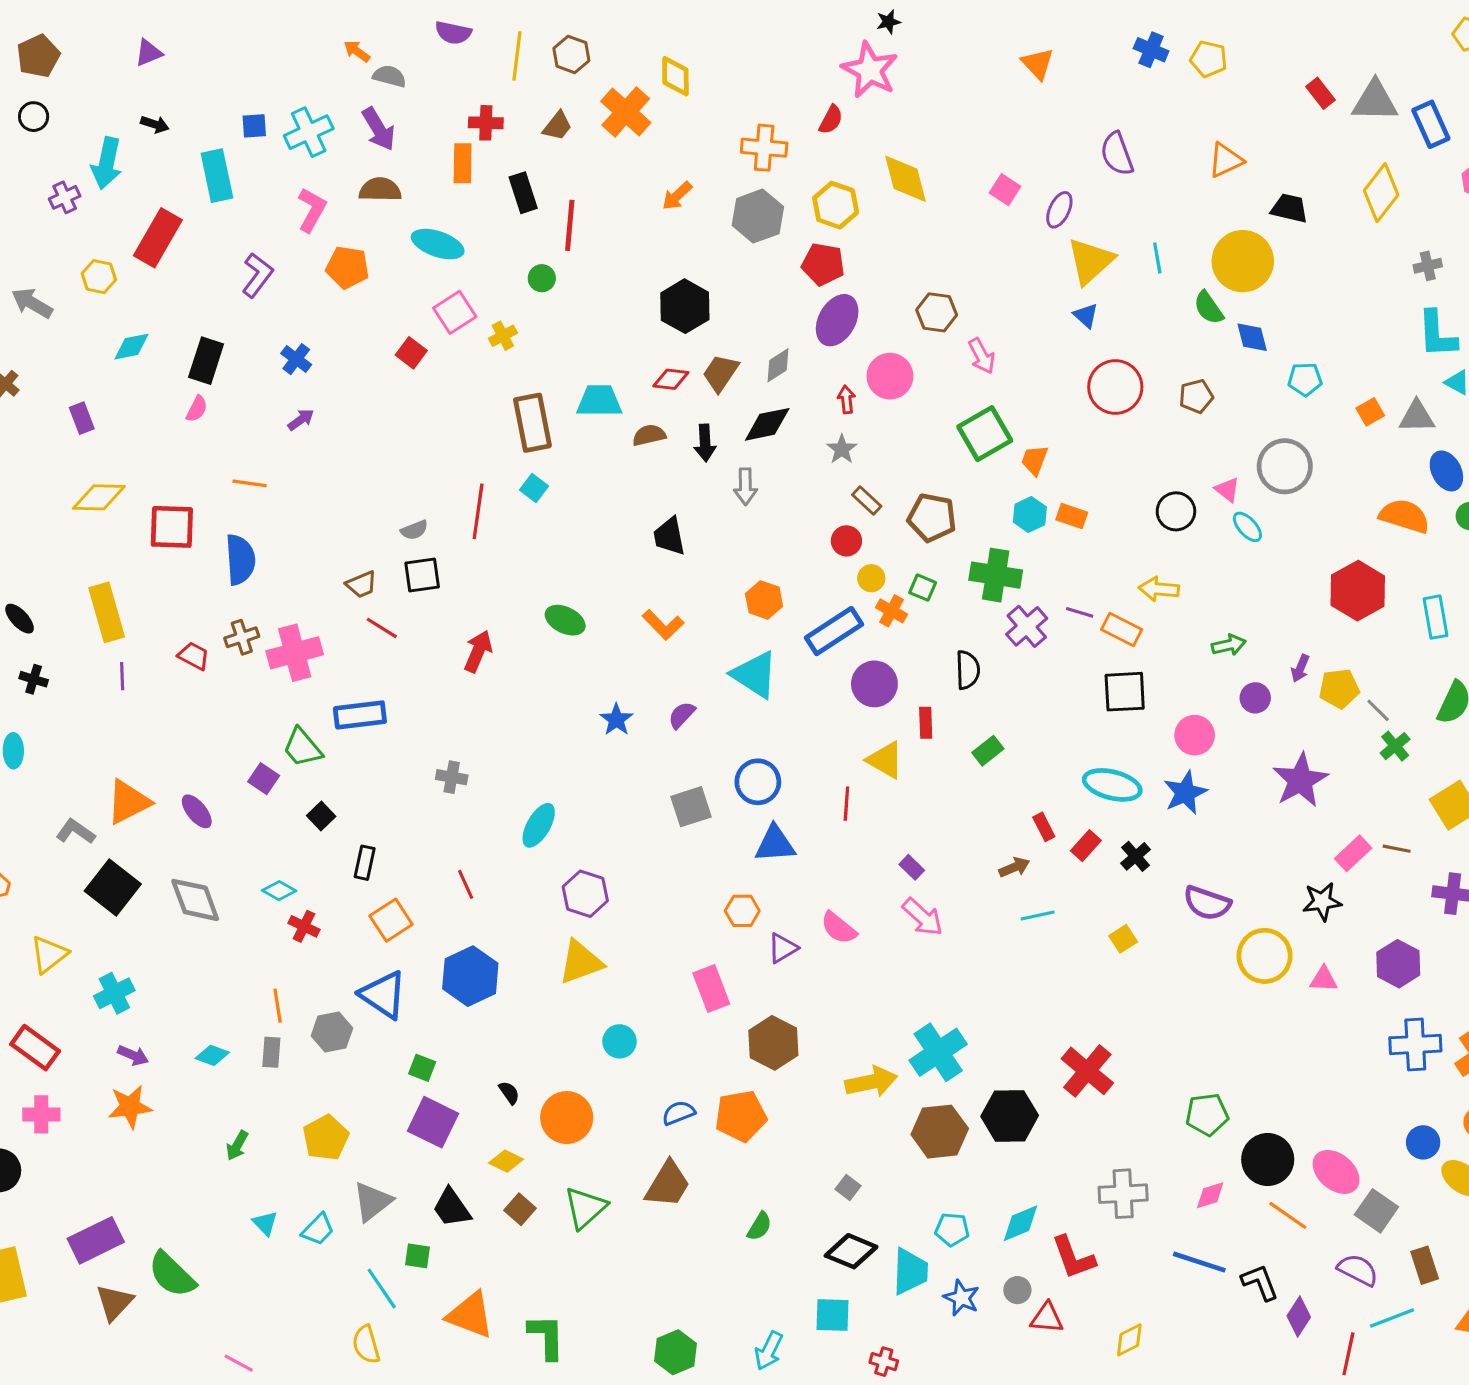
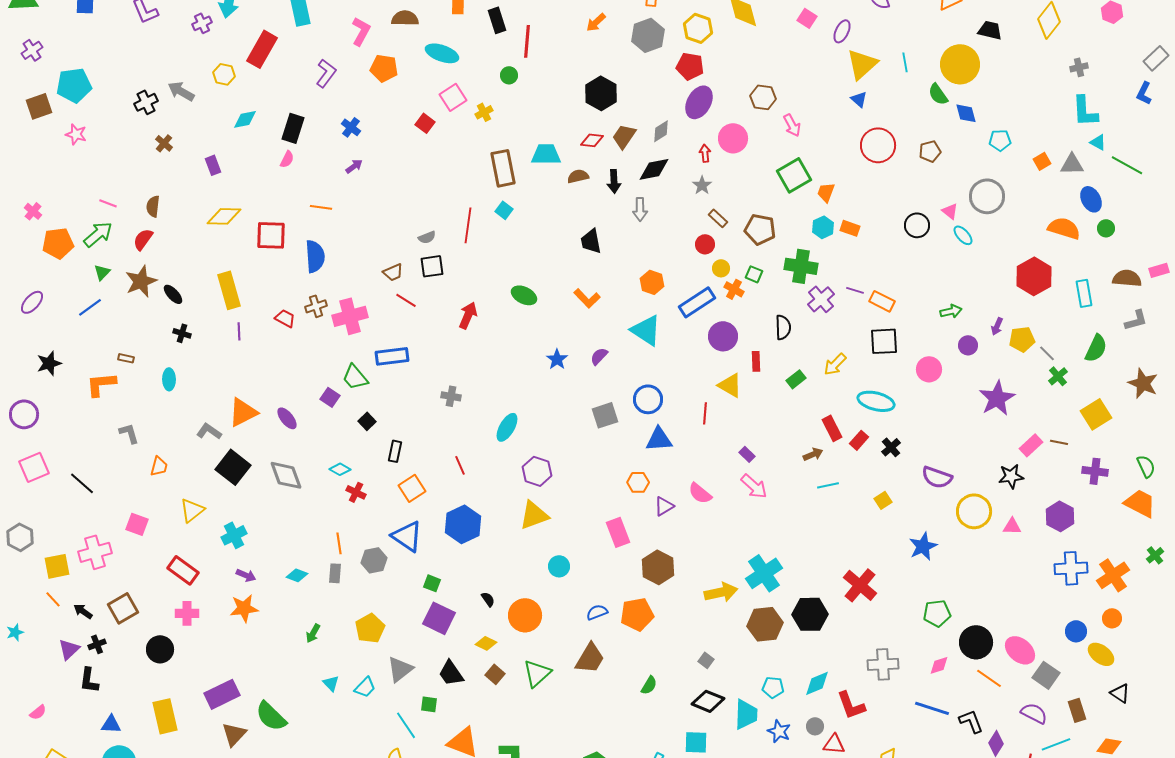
yellow arrow: (1159, 589) -> (835, 364), moved, turned -50
blue star: (1185, 793) -> (923, 546), moved
red rectangle: (1044, 827) -> (832, 428), size x1.4

